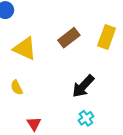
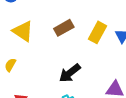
yellow semicircle: (17, 87) -> (10, 65), turned 48

